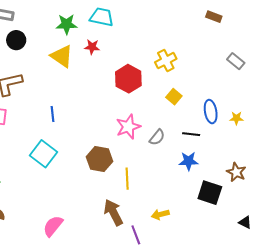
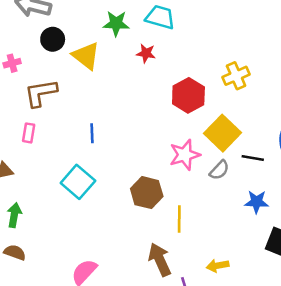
yellow triangle: (62, 56) -> (86, 56), moved
yellow square: (174, 97) -> (223, 133), moved, size x1.8
black line: (191, 134) -> (253, 158), moved

